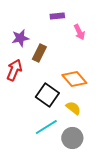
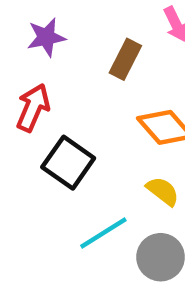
brown rectangle: (39, 53) -> (125, 59), moved
black square: (47, 95) -> (68, 163), moved

